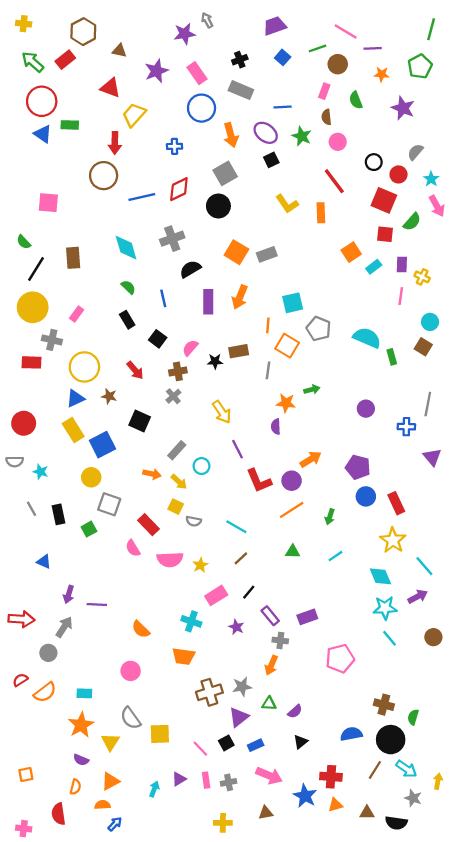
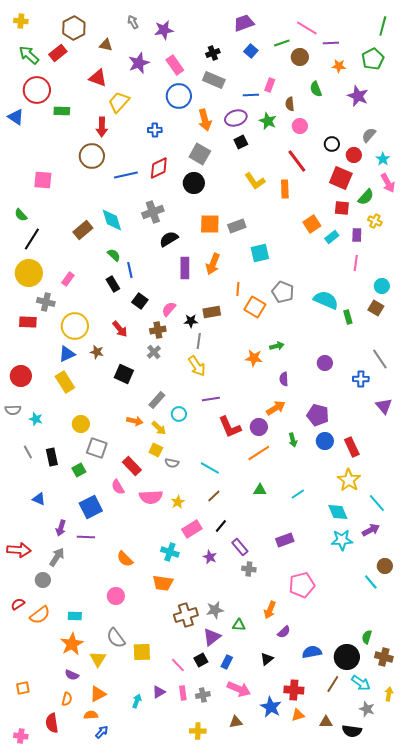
gray arrow: (207, 20) -> (133, 22), moved
pink rectangle: (324, 91) -> (270, 85), moved
purple ellipse: (266, 133) -> (236, 118), turned -55
blue triangle: (43, 134) -> (16, 117), moved
gray square: (225, 173) -> (200, 154), turned -30
orange square: (236, 252) -> (210, 224), turned -30
brown rectangle: (73, 258) -> (83, 230), moved, turned 54
yellow cross: (422, 277) -> (375, 221), moved
blue line: (163, 298) -> (130, 270), moved
cyan square: (293, 303) -> (260, 253), moved
gray line: (268, 370) -> (199, 341), moved
gray line: (428, 404) -> (380, 359), turned -45
purple semicircle: (276, 427) -> (284, 379), moved
blue square: (102, 445) -> (91, 507), moved
purple line: (238, 449) -> (211, 399), turned -72
green arrow: (330, 517) -> (293, 440), moved, turned -32
purple rectangle: (307, 617) -> (285, 540), moved
cyan line: (389, 638) -> (371, 582), moved
orange arrow: (271, 665) -> (270, 610), moved
brown cross: (384, 705) -> (384, 657), moved
purple semicircle: (295, 711) -> (284, 632), moved
blue rectangle: (256, 745) -> (227, 662), turned -40

